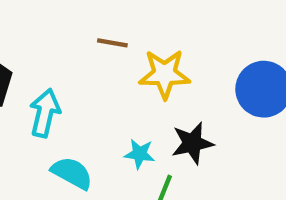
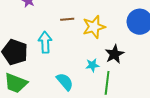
cyan arrow: (45, 113) -> (45, 42), moved
cyan semicircle: (72, 173) -> (65, 82), turned 36

